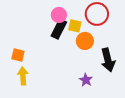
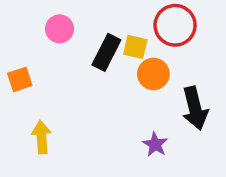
pink circle: (59, 15) -> (60, 29), moved
orange square: (18, 55) -> (20, 79), moved, turned -32

